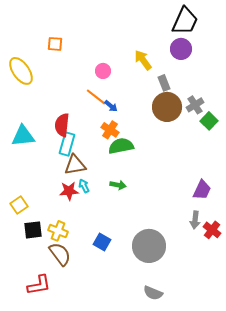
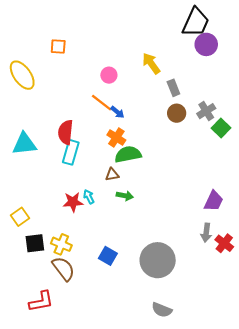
purple circle: (181, 49) -> (206, 44), moved
brown circle: (167, 107) -> (177, 113), size x0.6
brown triangle: (75, 165) -> (112, 175), moved, size x0.6

